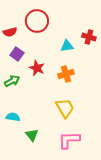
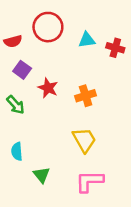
cyan triangle: (67, 46) -> (87, 40), moved
green arrow: (12, 81) -> (16, 105), turned 77
cyan semicircle: (13, 117) -> (17, 151), turned -104

